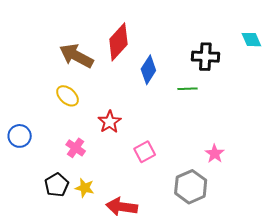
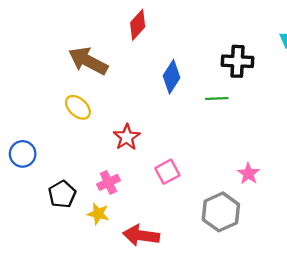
red diamond: (118, 42) -> (138, 25), moved, size x0.7
pink cross: (76, 148) -> (108, 182), moved, turned 30
black pentagon: (57, 185) -> (62, 194), moved

